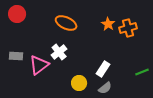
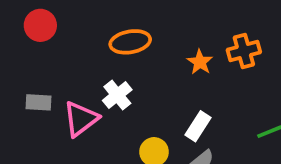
orange ellipse: (66, 23) -> (130, 42), turned -35
orange star: (108, 24) -> (200, 62), moved

